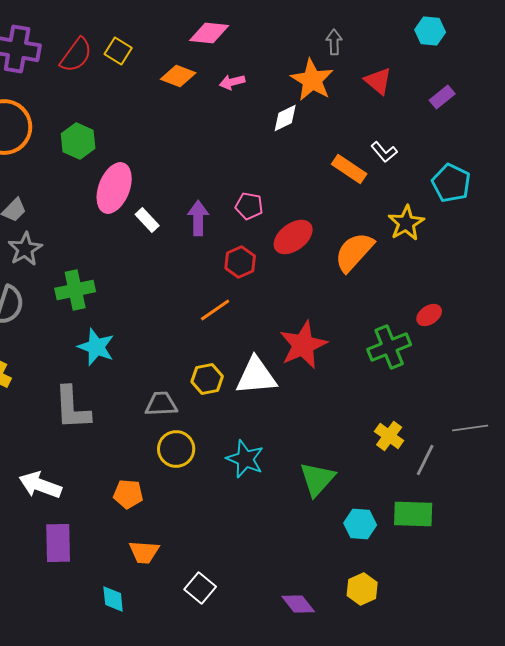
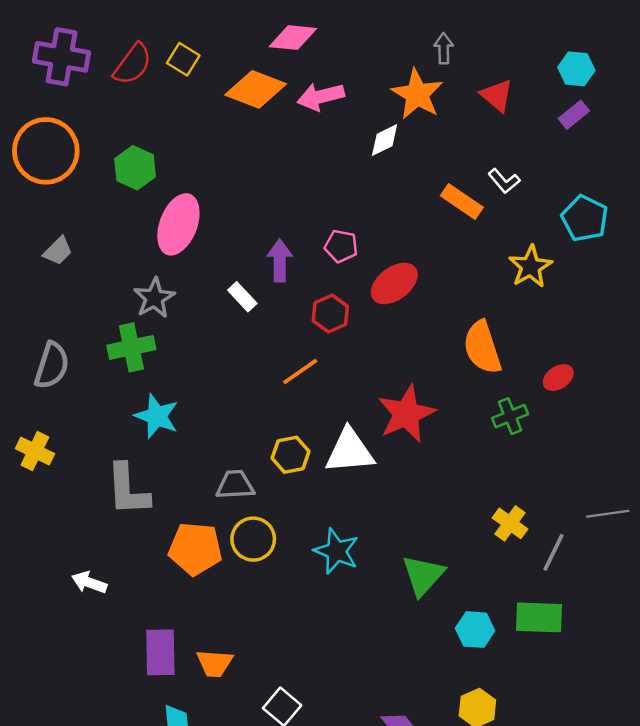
cyan hexagon: (430, 31) -> (576, 69), moved
orange diamond: (178, 76) -> (256, 89), size x1.4
pink arrow: (232, 82) -> (321, 97), size x1.5
white rectangle: (147, 220) -> (242, 297), moved
gray star: (25, 249) -> (154, 298), moved
orange semicircle: (354, 252) -> (482, 347), moved, turned -60
green cross: (389, 347) -> (510, 416), size x0.7
white arrow: (40, 485) -> (89, 582), size x0.7
orange pentagon: (128, 494) -> (195, 549), moved, size x1.5
purple rectangle: (58, 543) -> (160, 652), moved

